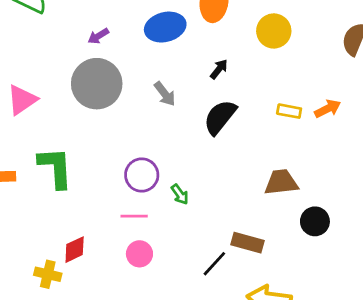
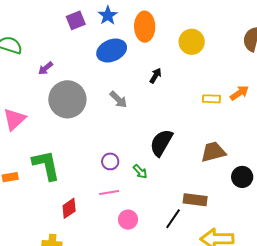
purple arrow: (98, 36) -> (46, 68), moved
black semicircle: (220, 117) -> (161, 143), moved
purple circle: (142, 175) -> (110, 161), size x0.7
red diamond: (75, 250) -> (69, 208), moved
pink circle: (139, 254) -> (128, 220), moved

